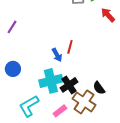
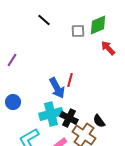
blue arrow: (57, 55) -> (57, 88), size x1.5
black cross: (69, 85) -> (69, 118), turned -30

